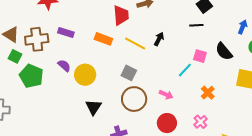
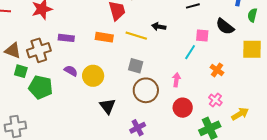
black arrow: (159, 39) -> (159, 27), turned -96
pink arrow: (166, 95) -> (176, 80), turned -96

